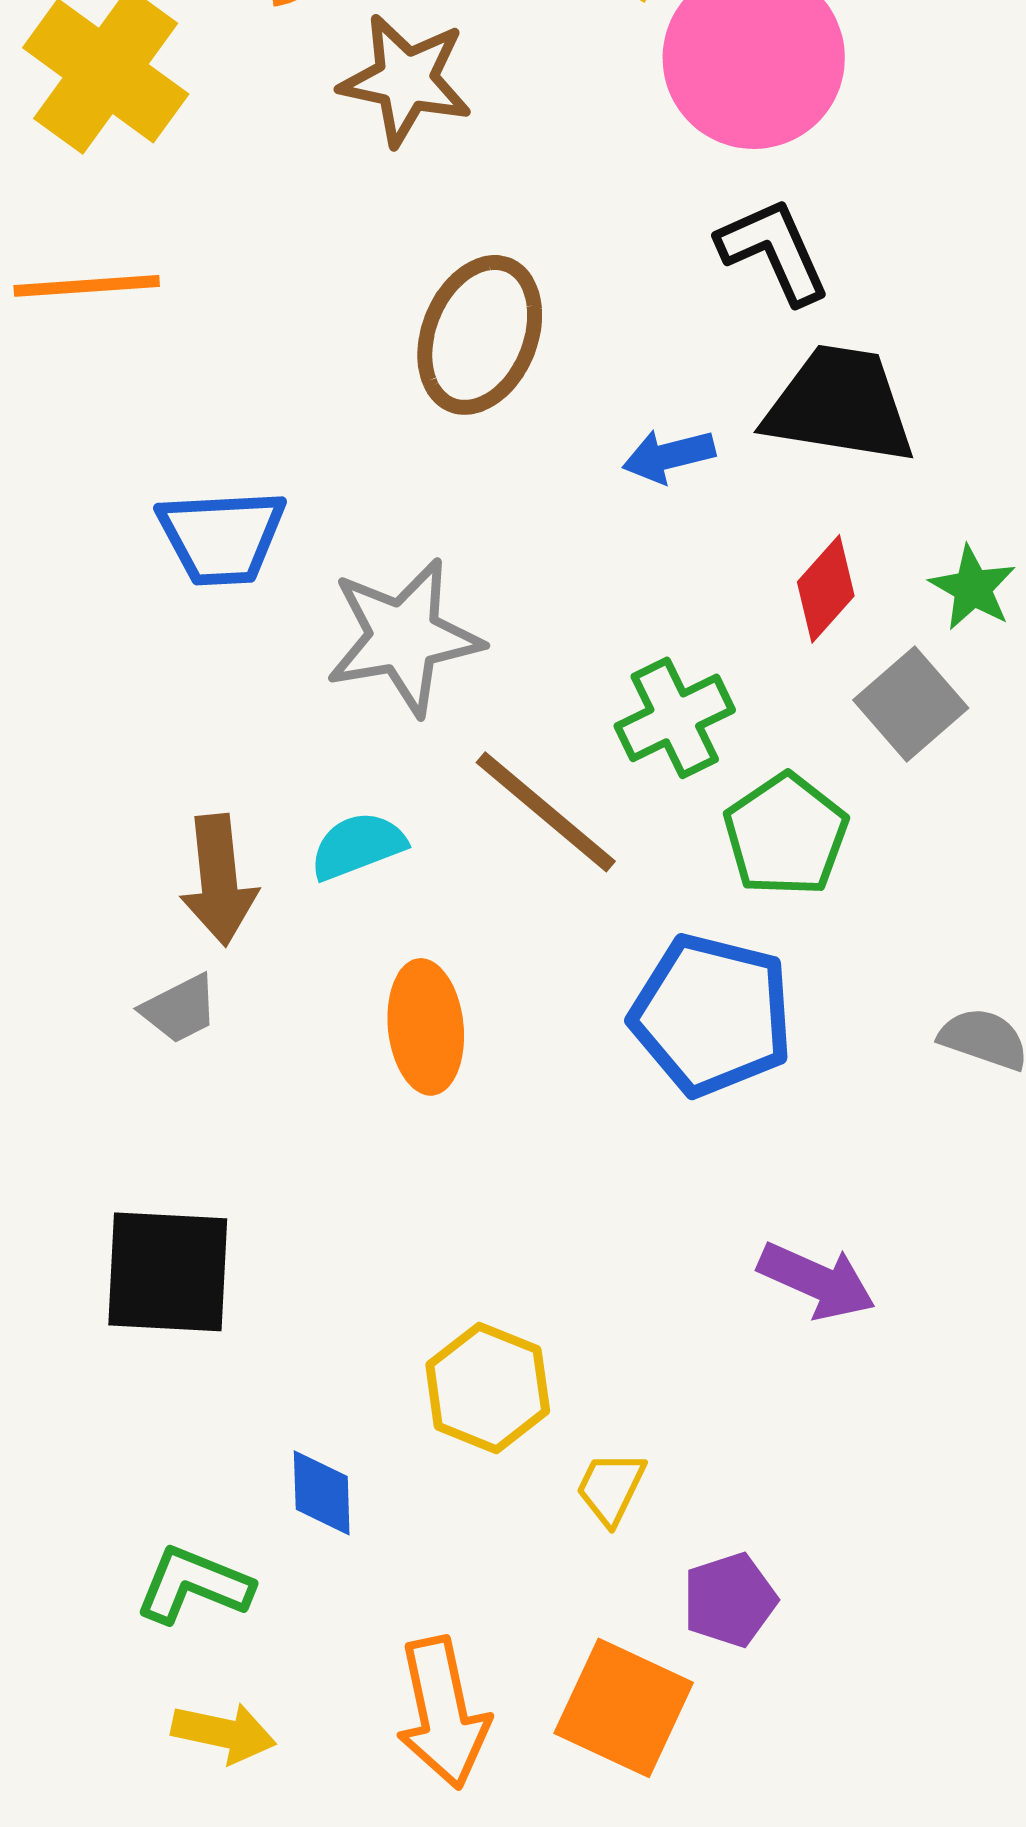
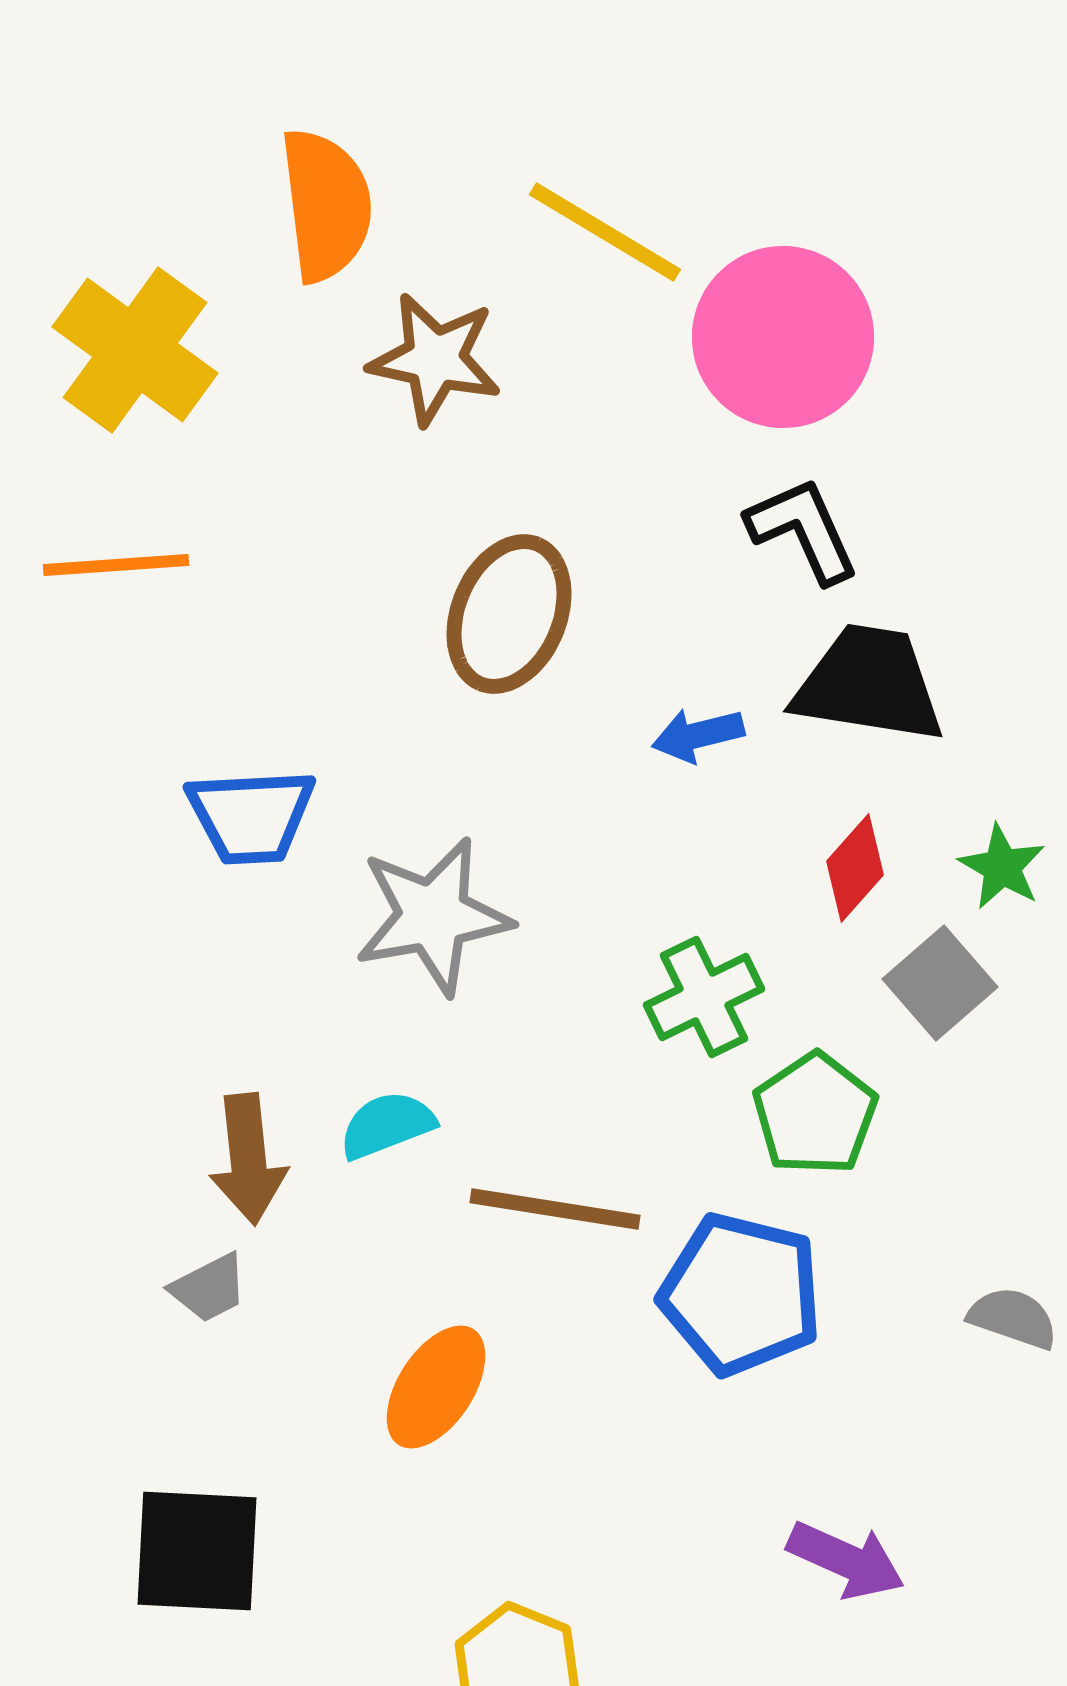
brown line: (546, 812) -> (555, 1209), moved, turned -31
orange ellipse: (426, 1027) -> (436, 1387), moved, turned 39

